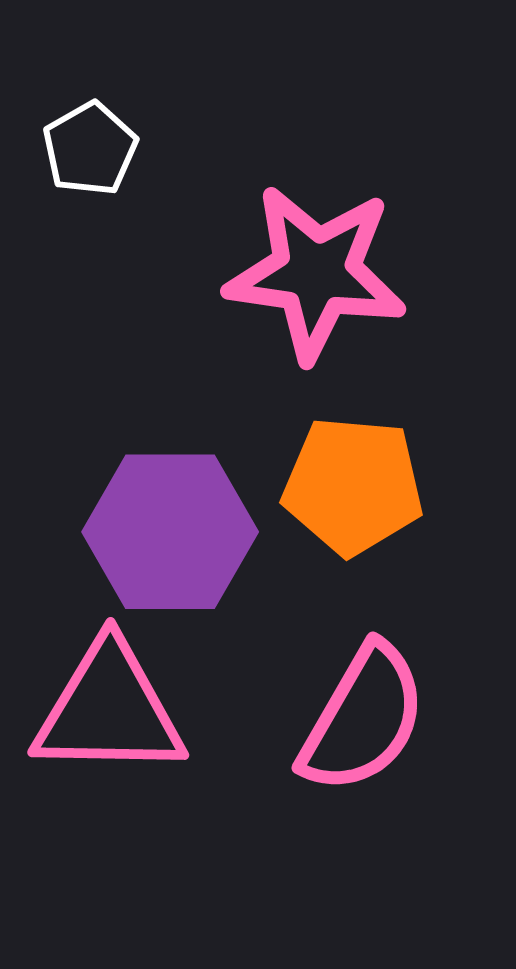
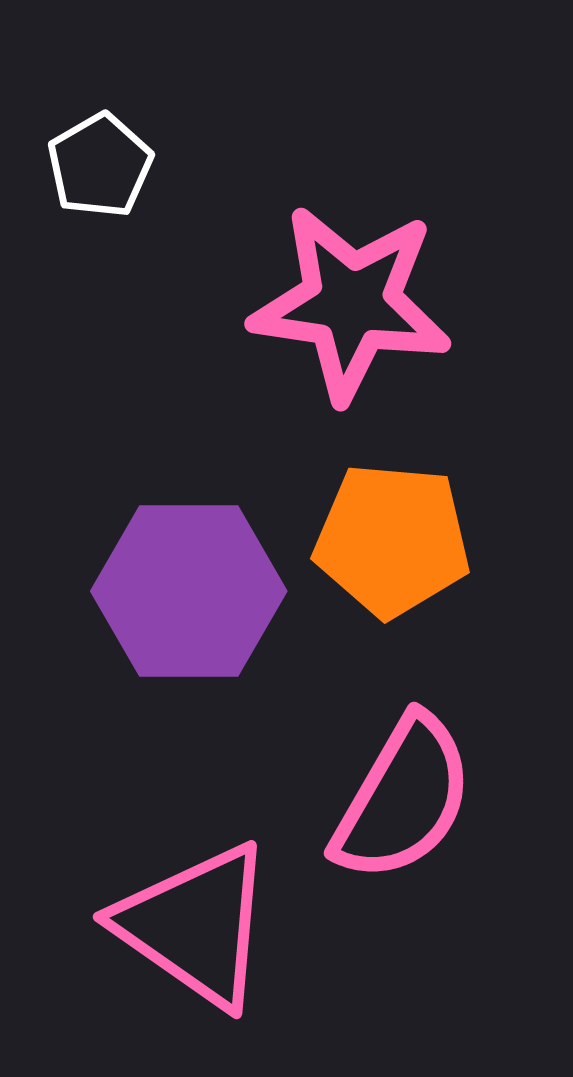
pink triangle: (109, 710) -> (195, 925), moved, turned 34

